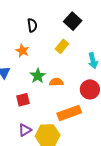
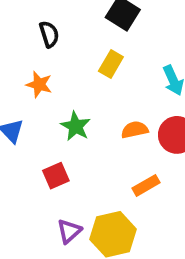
orange semicircle: (56, 82) -> (135, 130), moved
orange rectangle: (69, 113) -> (146, 185), size x0.6

